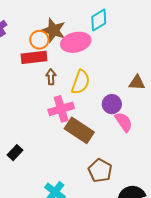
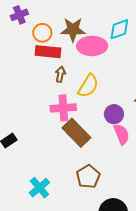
brown star: (54, 30) -> (73, 30), turned -30
orange circle: (39, 40) -> (42, 33), moved

